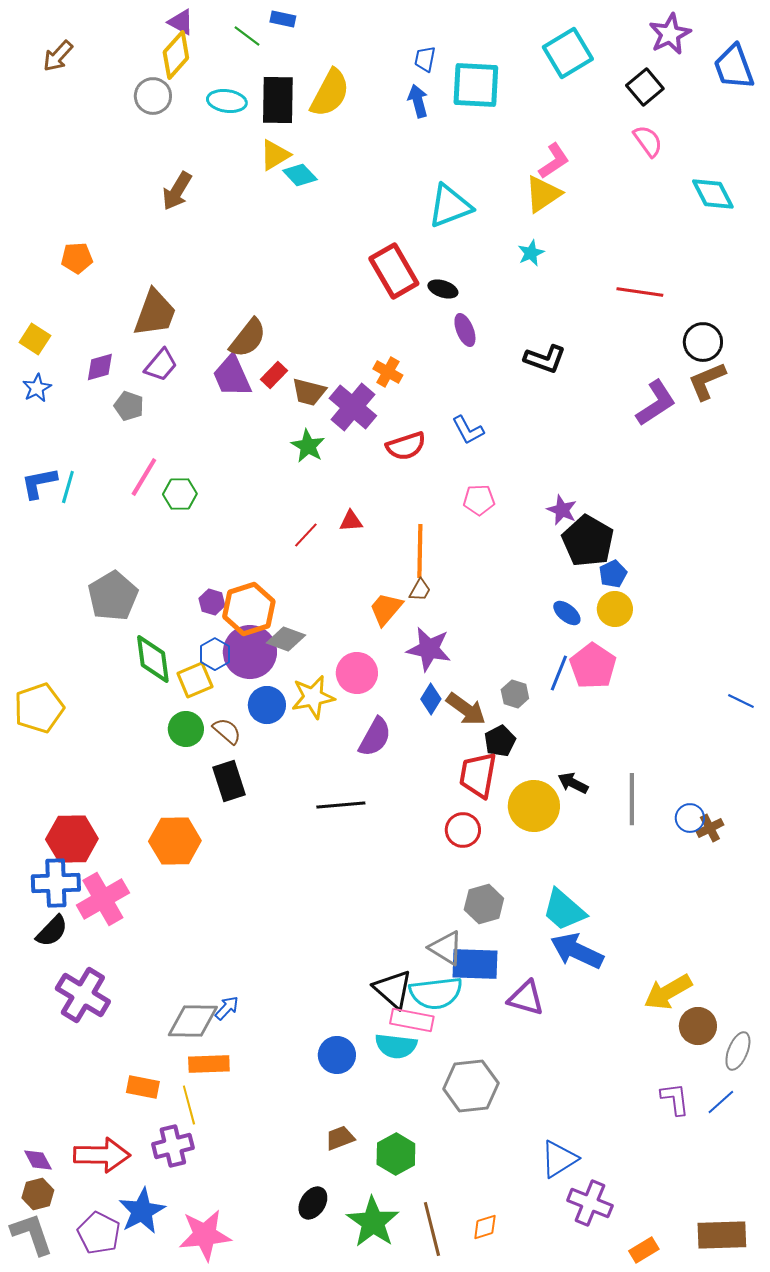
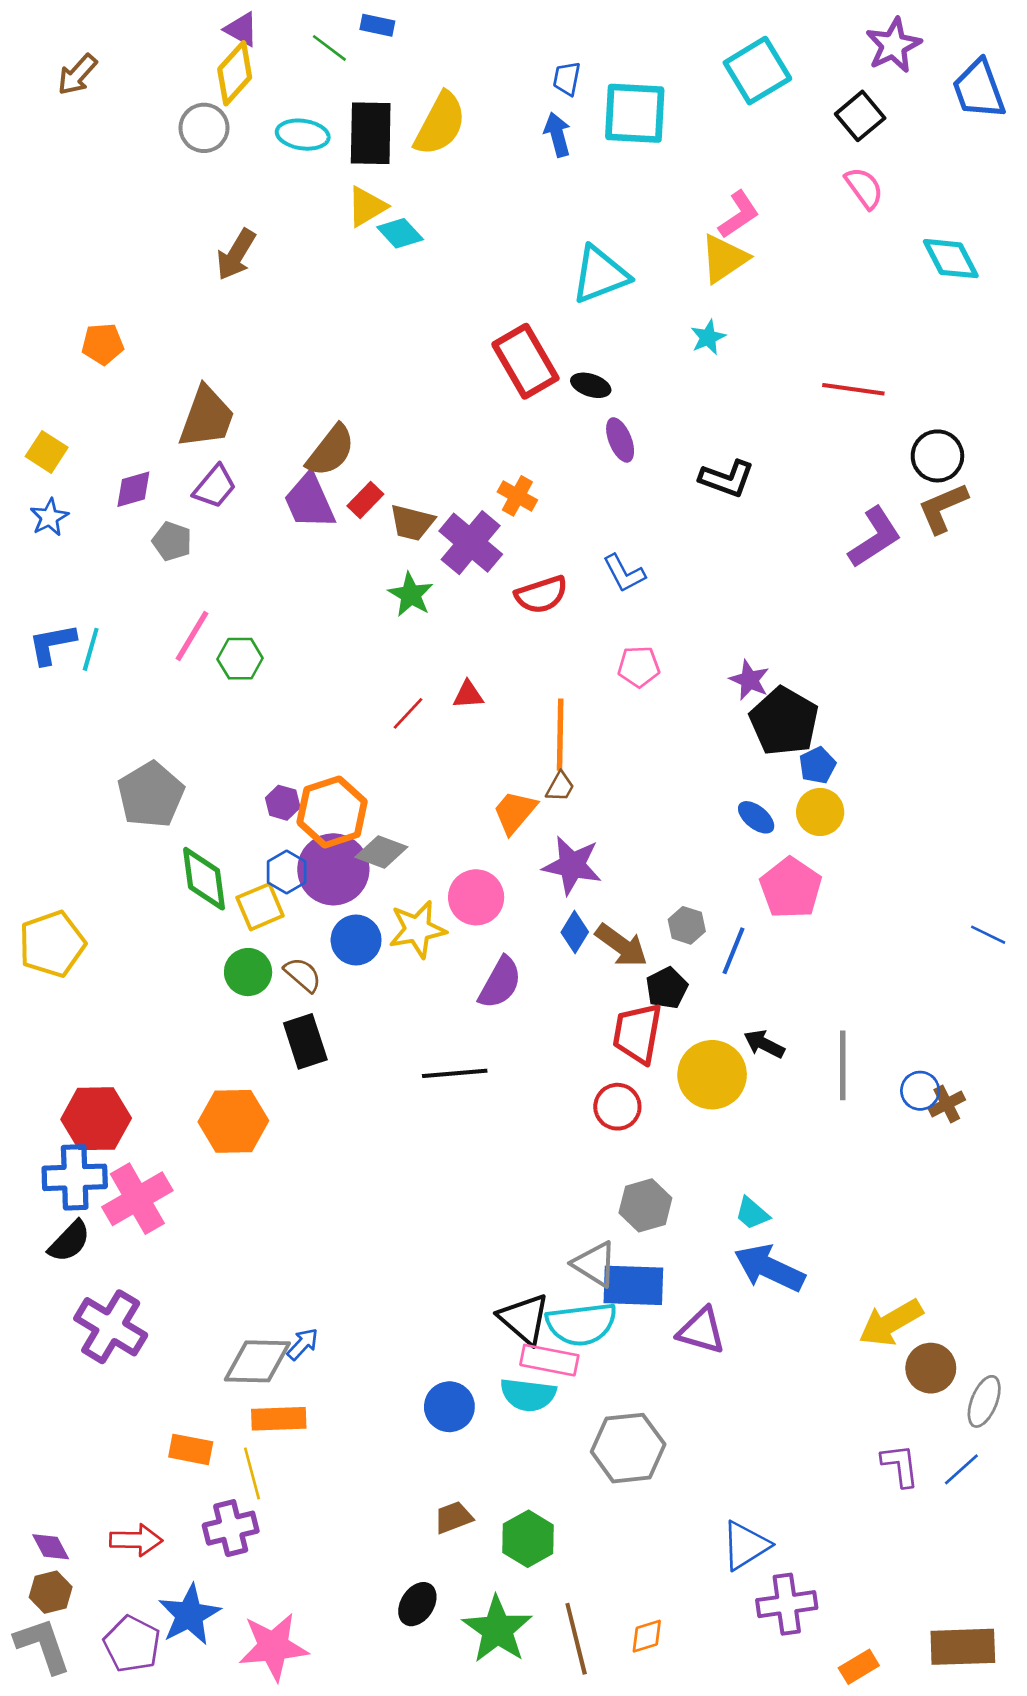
blue line: (559, 673) -> (733, 951), moved
cyan trapezoid: (564, 910) -> (752, 1213), size x0.6
red arrow: (102, 1155) -> (136, 1540), size x0.7
purple cross: (590, 1203) -> (787, 1604), turned -30

